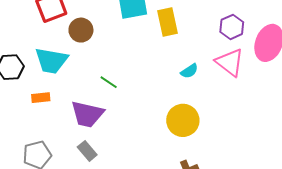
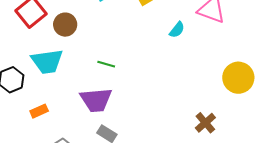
orange rectangle: (41, 98) -> (39, 111), moved
yellow circle: (183, 120) -> (238, 78), moved

